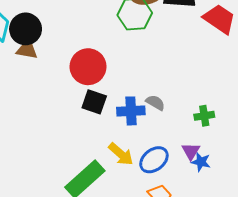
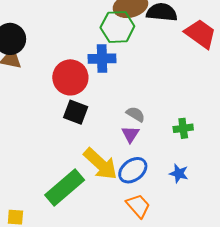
blue cross: (131, 111) -> (102, 59), moved
purple triangle: (191, 151) -> (130, 134), moved
yellow arrow: (121, 154) -> (101, 164), size x1.4

